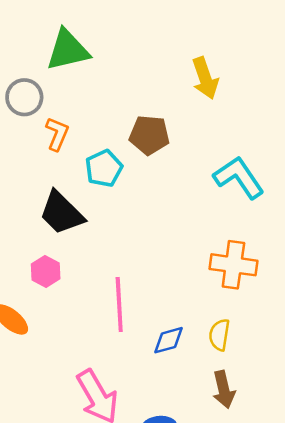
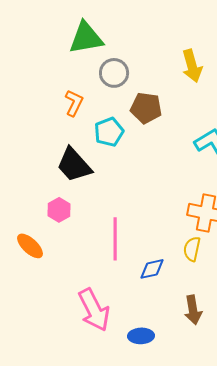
gray circle: (24, 97) -> (114, 73), moved
yellow semicircle: (219, 335) -> (192, 249), moved

